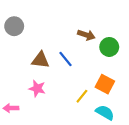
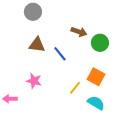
gray circle: (14, 26) -> (33, 12), moved
brown triangle: (40, 60) -> (37, 45), moved

